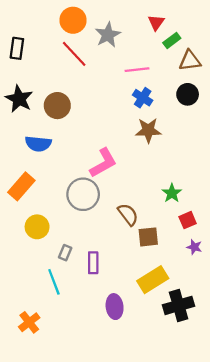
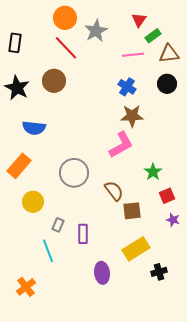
pink line: (137, 70) -> (133, 55), moved
brown circle: (57, 106) -> (54, 81), moved
pink L-shape: (103, 163) -> (121, 145), moved
black cross: (179, 305) -> (159, 272), size x0.6

